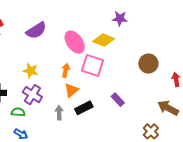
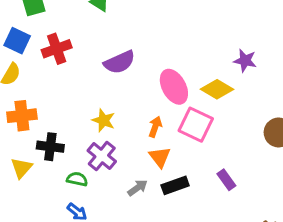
orange triangle: (71, 90) -> (160, 157), turned -35
gray arrow: (59, 113) -> (138, 188), turned 48

